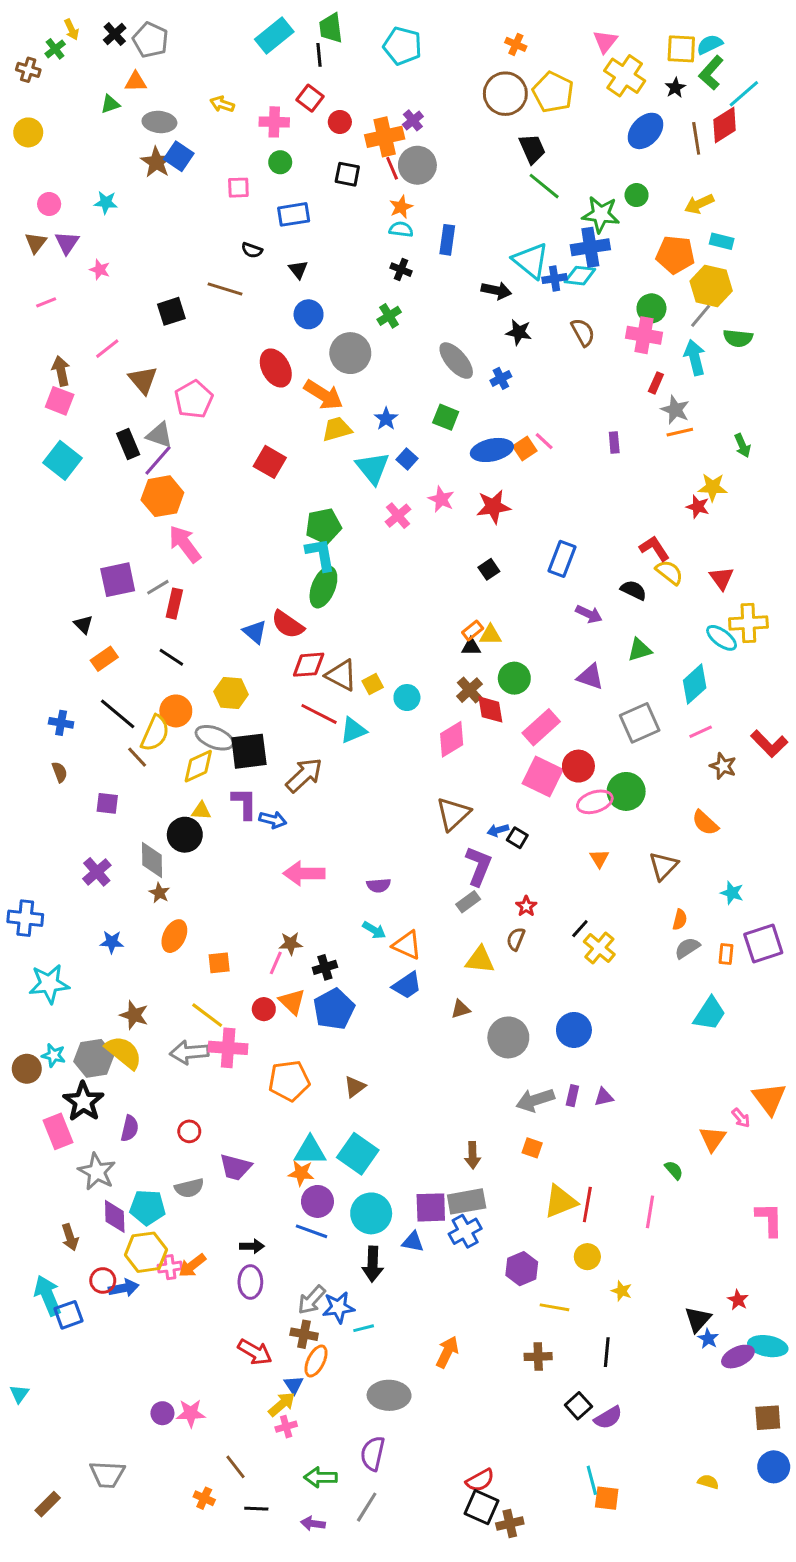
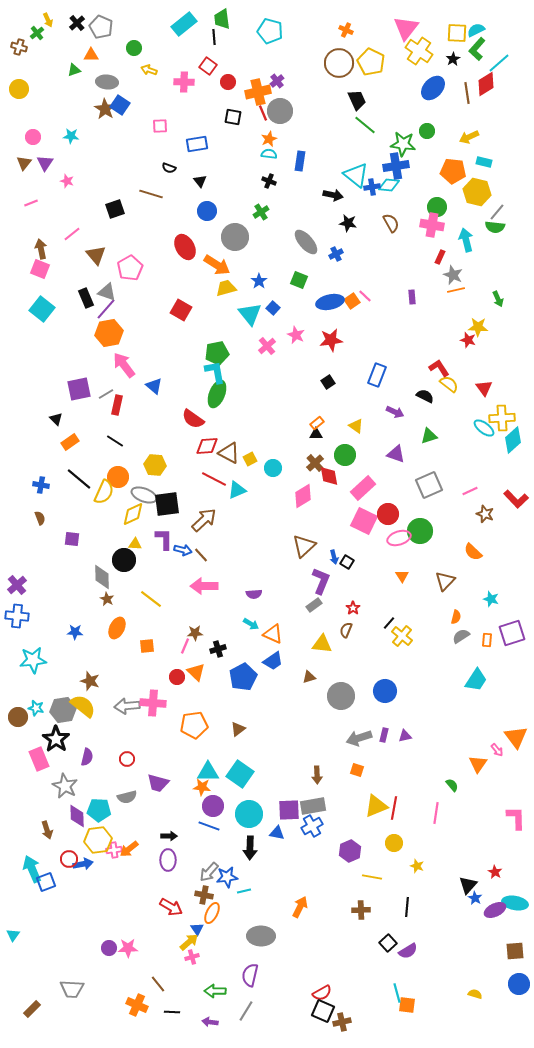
pink triangle: (605, 41) -> (406, 28), size x1.5
green circle: (280, 162) -> (134, 48), moved
gray line: (701, 316) -> (497, 212), moved
blue triangle: (255, 632) -> (154, 386), moved
yellow triangle: (490, 635) -> (356, 426), moved, turned 35
cyan diamond: (695, 684) -> (513, 440), moved
brown line: (137, 757) -> (201, 555), moved
blue arrow: (498, 830) -> (334, 557), turned -88
purple cross: (97, 872) -> (17, 585), moved
blue pentagon: (334, 1009) -> (243, 677), moved
yellow line: (207, 1015) -> (151, 599), moved
orange cross: (204, 1498) -> (137, 1005), size x1.5

